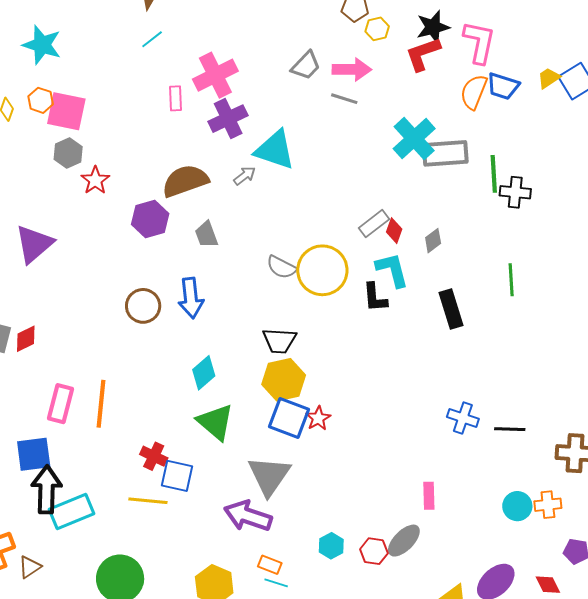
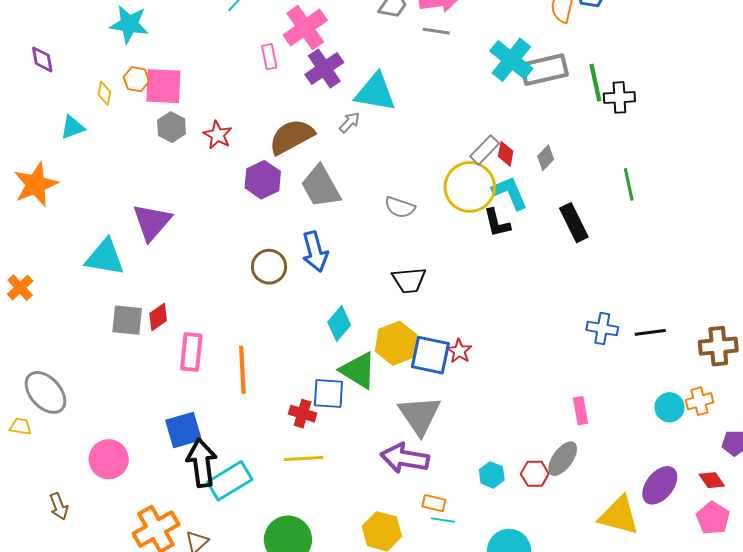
red star: (95, 180) -> (218, 135), moved
gray trapezoid: (206, 235) -> (321, 187), size x1.6
yellow circle: (322, 270) -> (470, 187), moved
yellow hexagon: (284, 380) -> (396, 343), moved
pink rectangle: (61, 404) -> (191, 352), moved
blue square: (177, 476) -> (328, 393), moved

